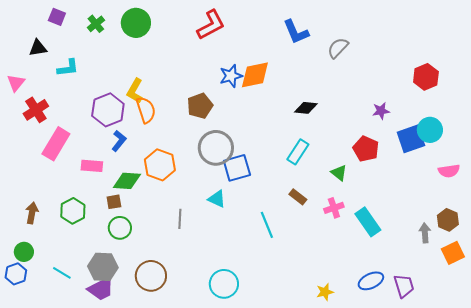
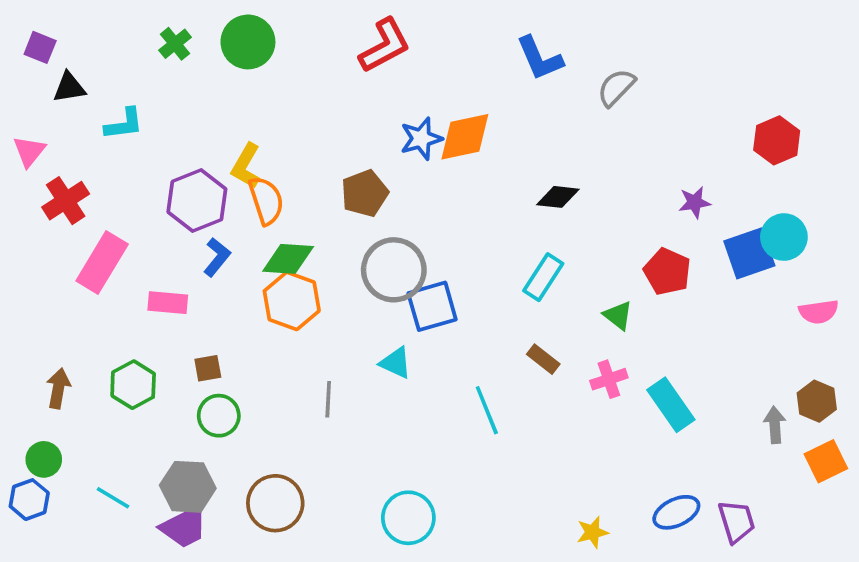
purple square: (57, 17) -> (40, 47), moved
green diamond: (127, 181) -> (288, 259), moved

